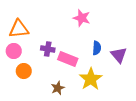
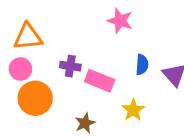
orange circle: (24, 71) -> (35, 98), size x1.5
yellow star: (91, 79) -> (133, 110), size x0.7

